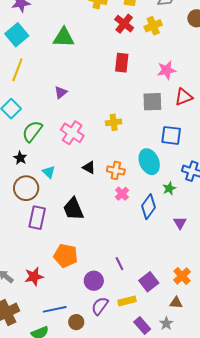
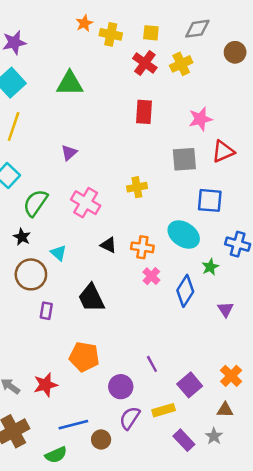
cyan ellipse: (149, 162) -> (184, 234), turned -30
purple rectangle: (37, 218) -> (46, 311), size x0.6

